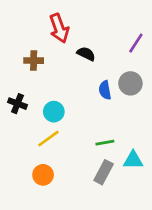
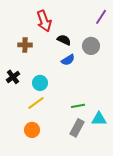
purple line: (136, 43) -> (101, 17), moved
gray circle: (130, 83) -> (91, 46), moved
blue semicircle: (105, 90) -> (68, 60), moved, turned -112
black cross: (17, 104) -> (13, 77), turned 32

